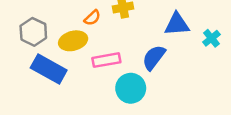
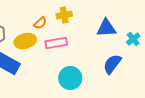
blue semicircle: (154, 57) -> (112, 64), moved
pink rectangle: (106, 60) -> (56, 43), moved

